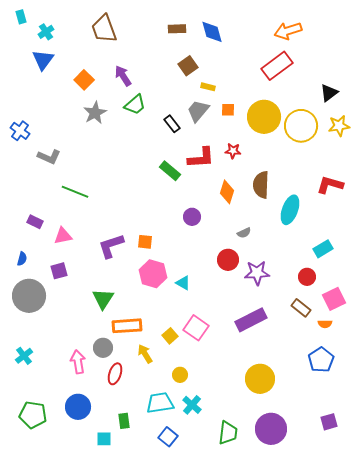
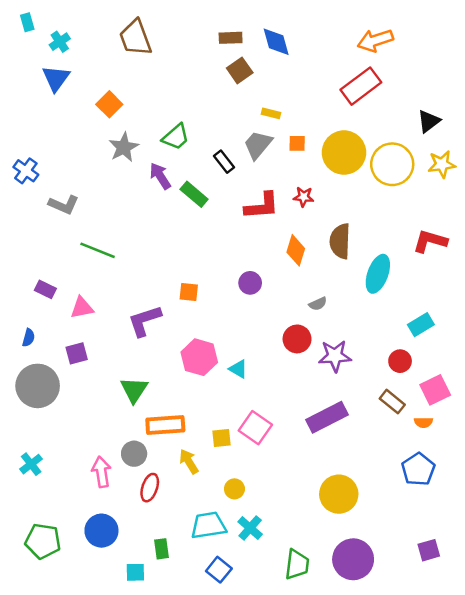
brown square: (188, 66) -> (240, 70), moved
purple arrow: (123, 76) -> (160, 176), moved
green rectangle: (170, 171) -> (194, 194), moved
orange square: (145, 242) -> (189, 292), moved
yellow square: (170, 336) -> (221, 438), turned 35

